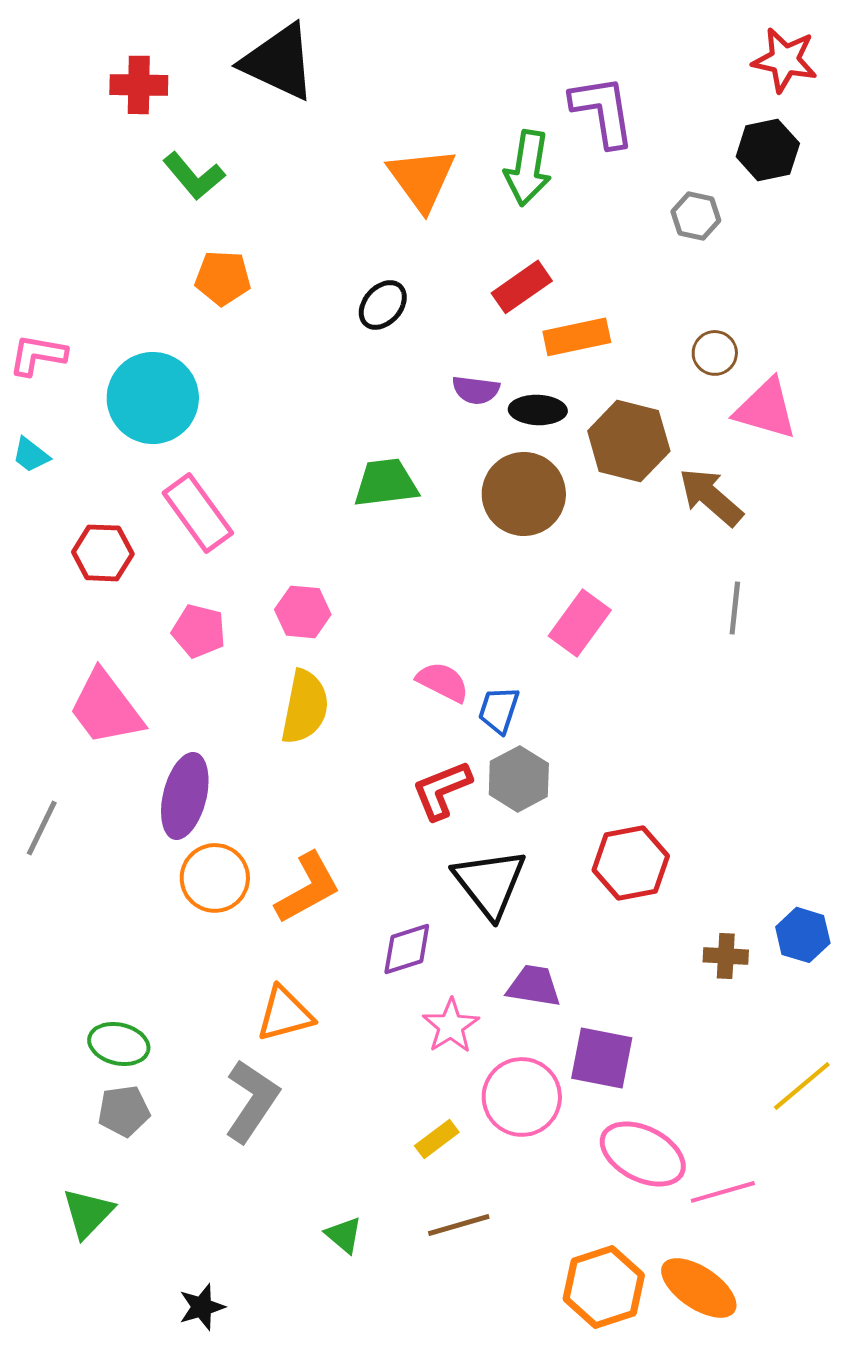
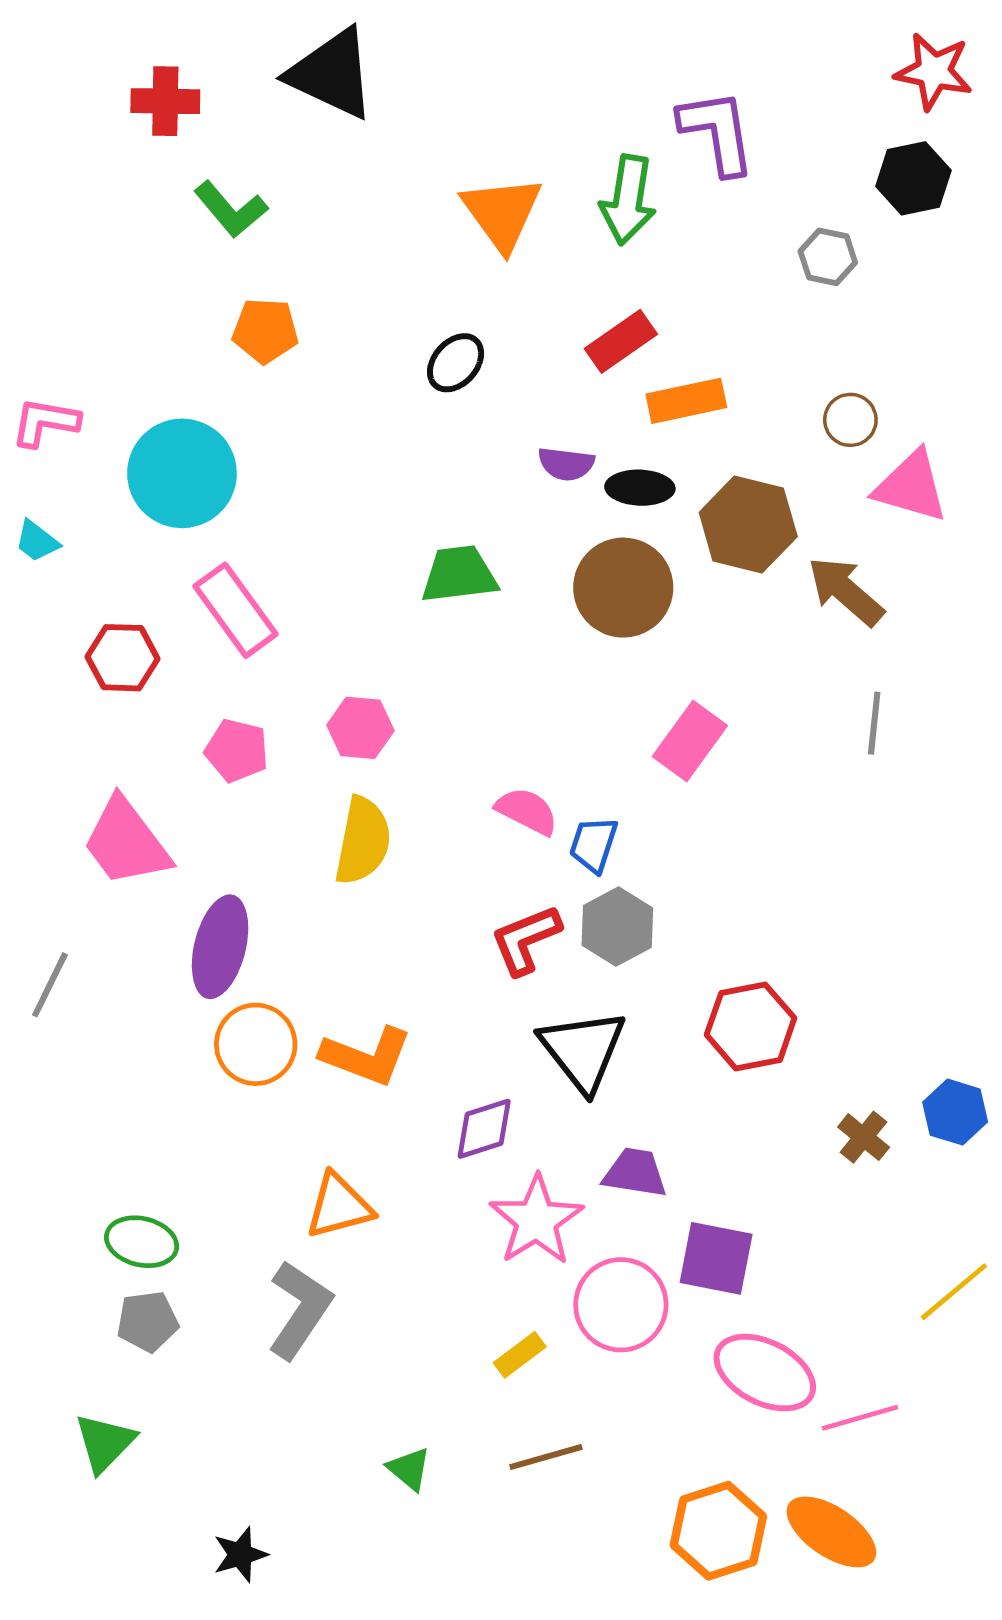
orange L-shape: (308, 888) -> (366, 1056), turned 50
brown cross: (726, 956) -> (864, 1137), turned 36
pink star: (451, 1026) -> (536, 1220), size x1.4

